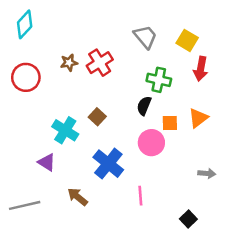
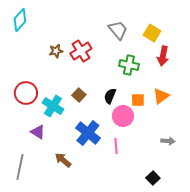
red circle: (26, 77) -> (26, 93), moved
black semicircle: (144, 106) -> (110, 96), moved
pink line: (140, 196) -> (116, 146), moved
gray line: (25, 205) -> (20, 167), turned -65

